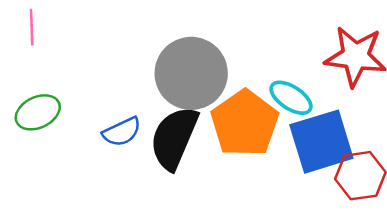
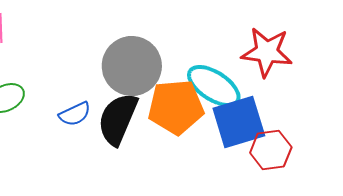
cyan ellipse: (291, 98) -> (214, 86), size x1.5
orange pentagon: (245, 123) -> (176, 107), turned 30

